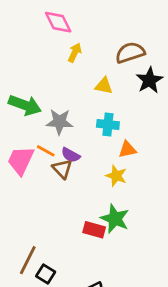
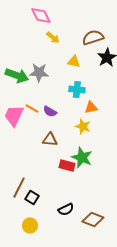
yellow arrow: (75, 53) -> (53, 38), turned 104
gray star: (60, 122) -> (39, 73), moved
brown triangle: (62, 169) -> (50, 140), moved, turned -42

